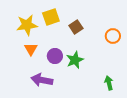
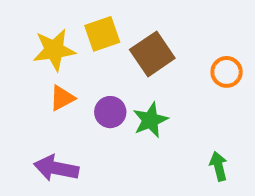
brown square: (76, 27) -> (152, 54), size x1.5
orange triangle: (31, 49) -> (62, 98), turned 32
purple arrow: (42, 80) -> (56, 168), moved

